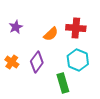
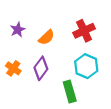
red cross: (76, 28) -> (84, 31), turned -30
orange semicircle: (51, 34) -> (46, 37), moved

